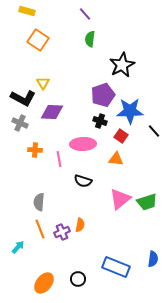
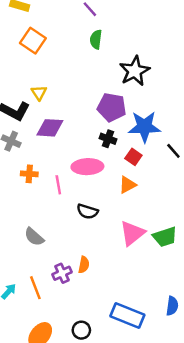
purple pentagon: (103, 95) -> (112, 107), turned 30
orange triangle: (116, 159) -> (127, 185), turned -35
gray semicircle: (39, 202) -> (34, 237), turned -54
orange line: (40, 229) -> (35, 288), moved

